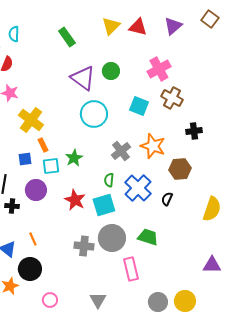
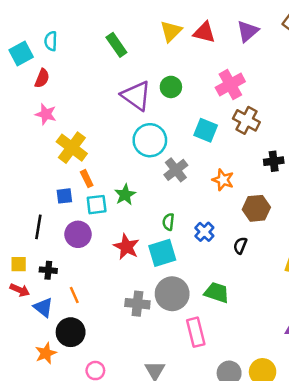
orange star: (153, 146) -> (223, 180), size x0.7
gray cross: (121, 151) -> (176, 170), moved
blue cross: (138, 188) -> (204, 232), size x0.6
black cross: (12, 206) -> (48, 270), moved

